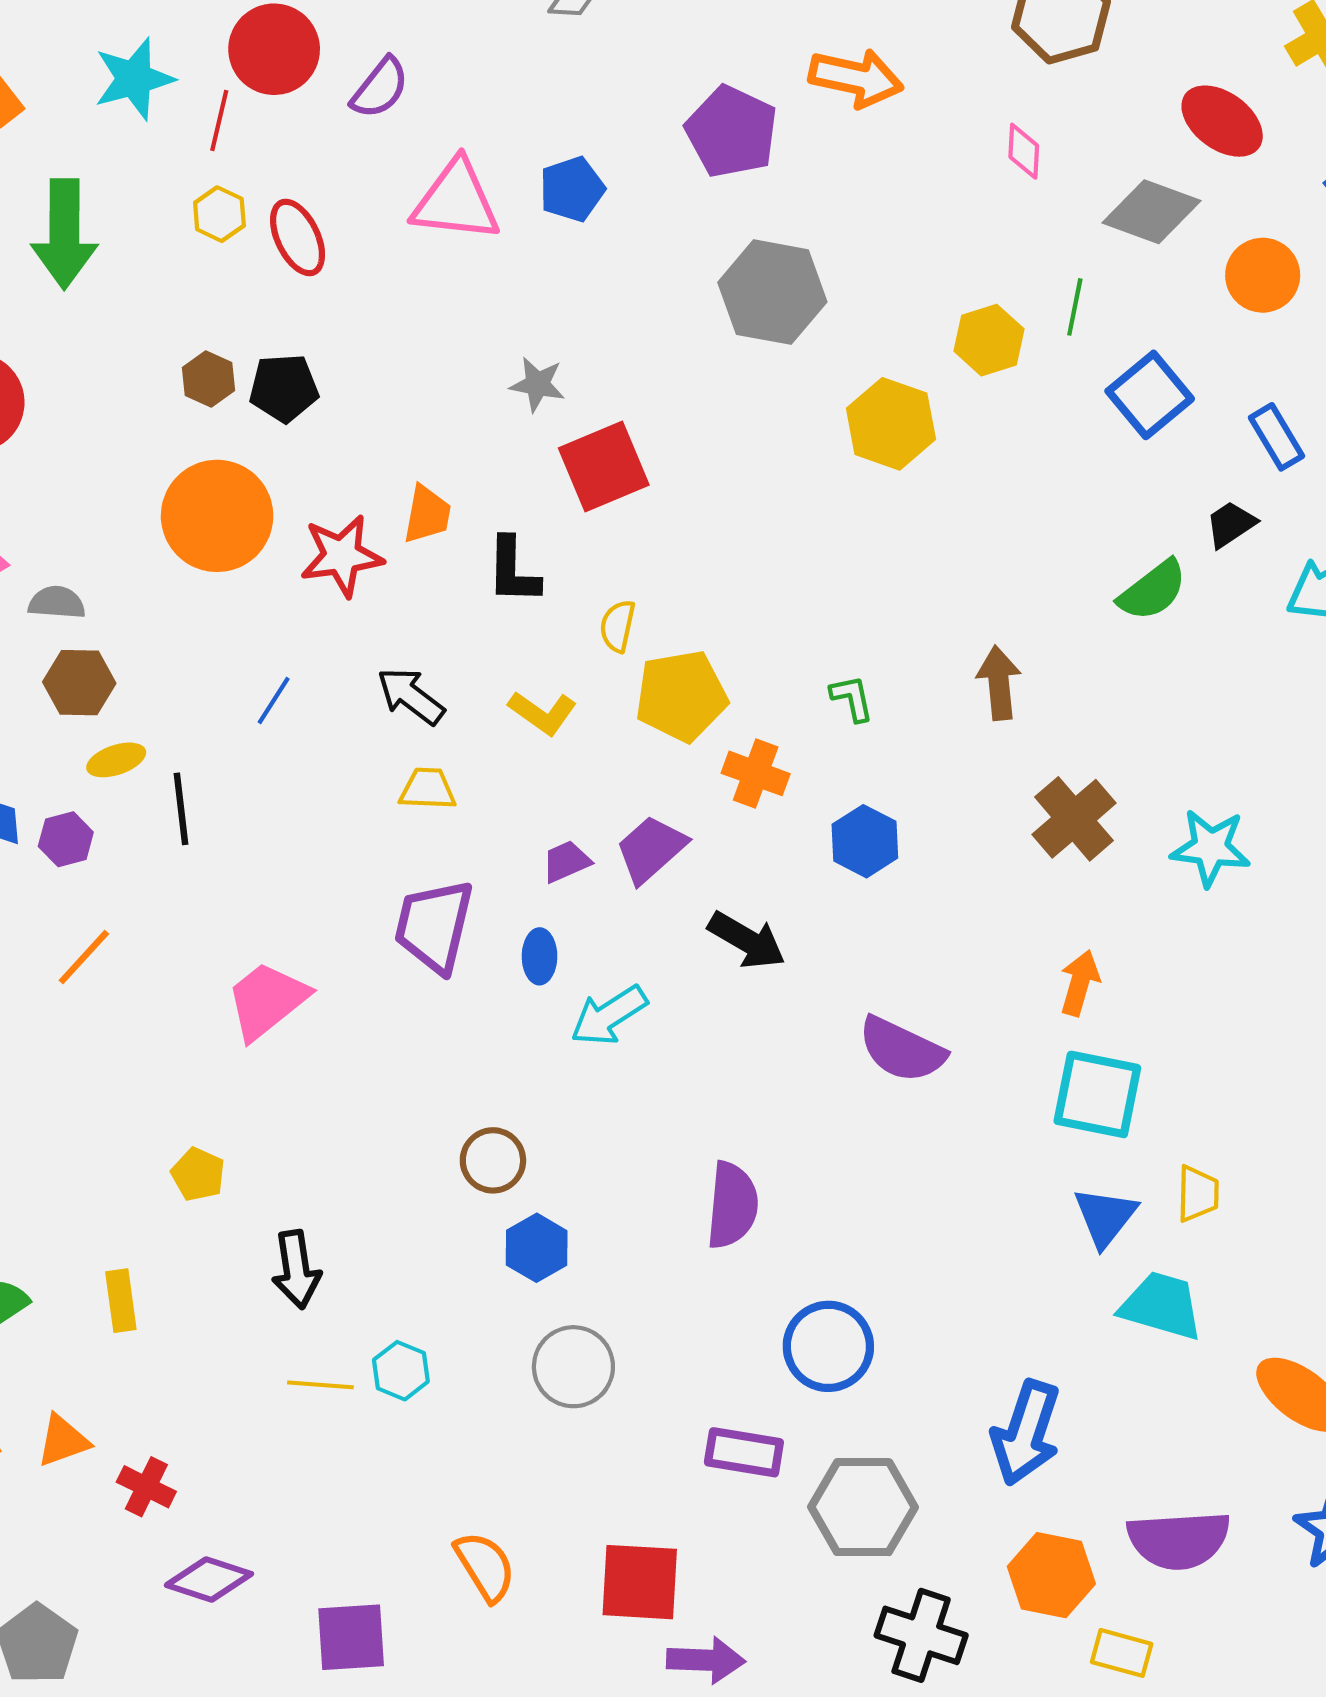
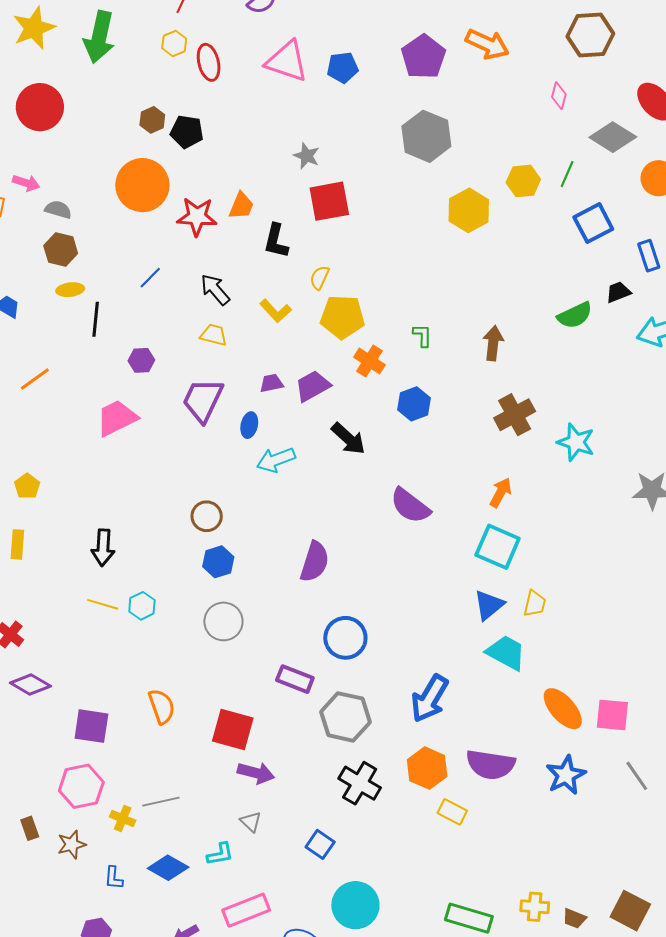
purple hexagon: (66, 839) -> (141, 360), moved
yellow pentagon: (198, 1174) -> (27, 486), moved

